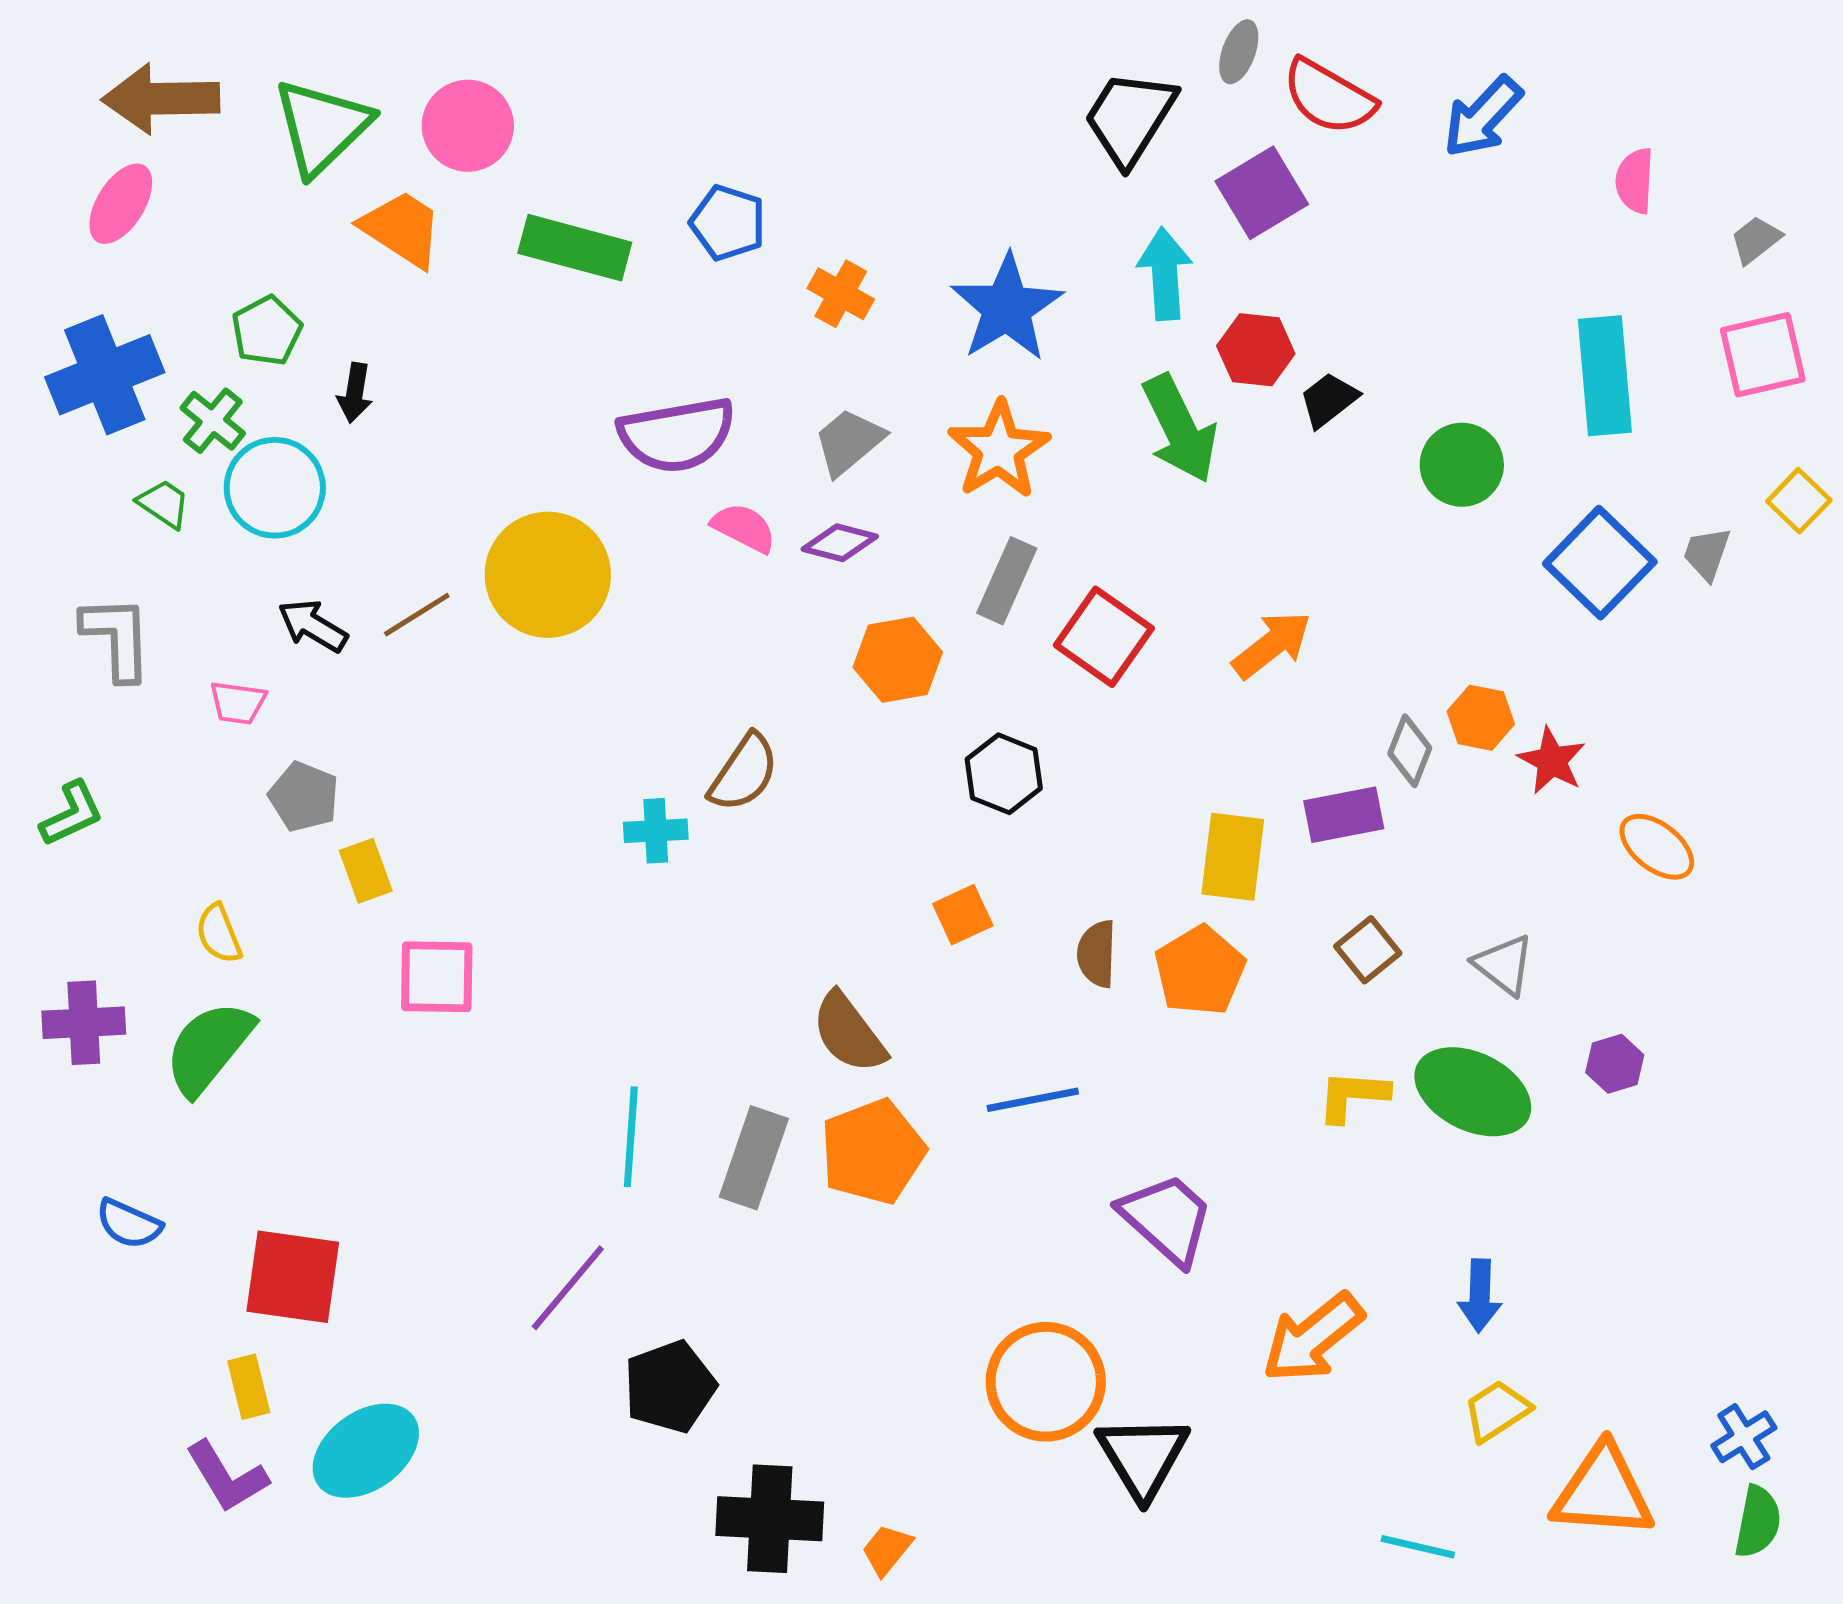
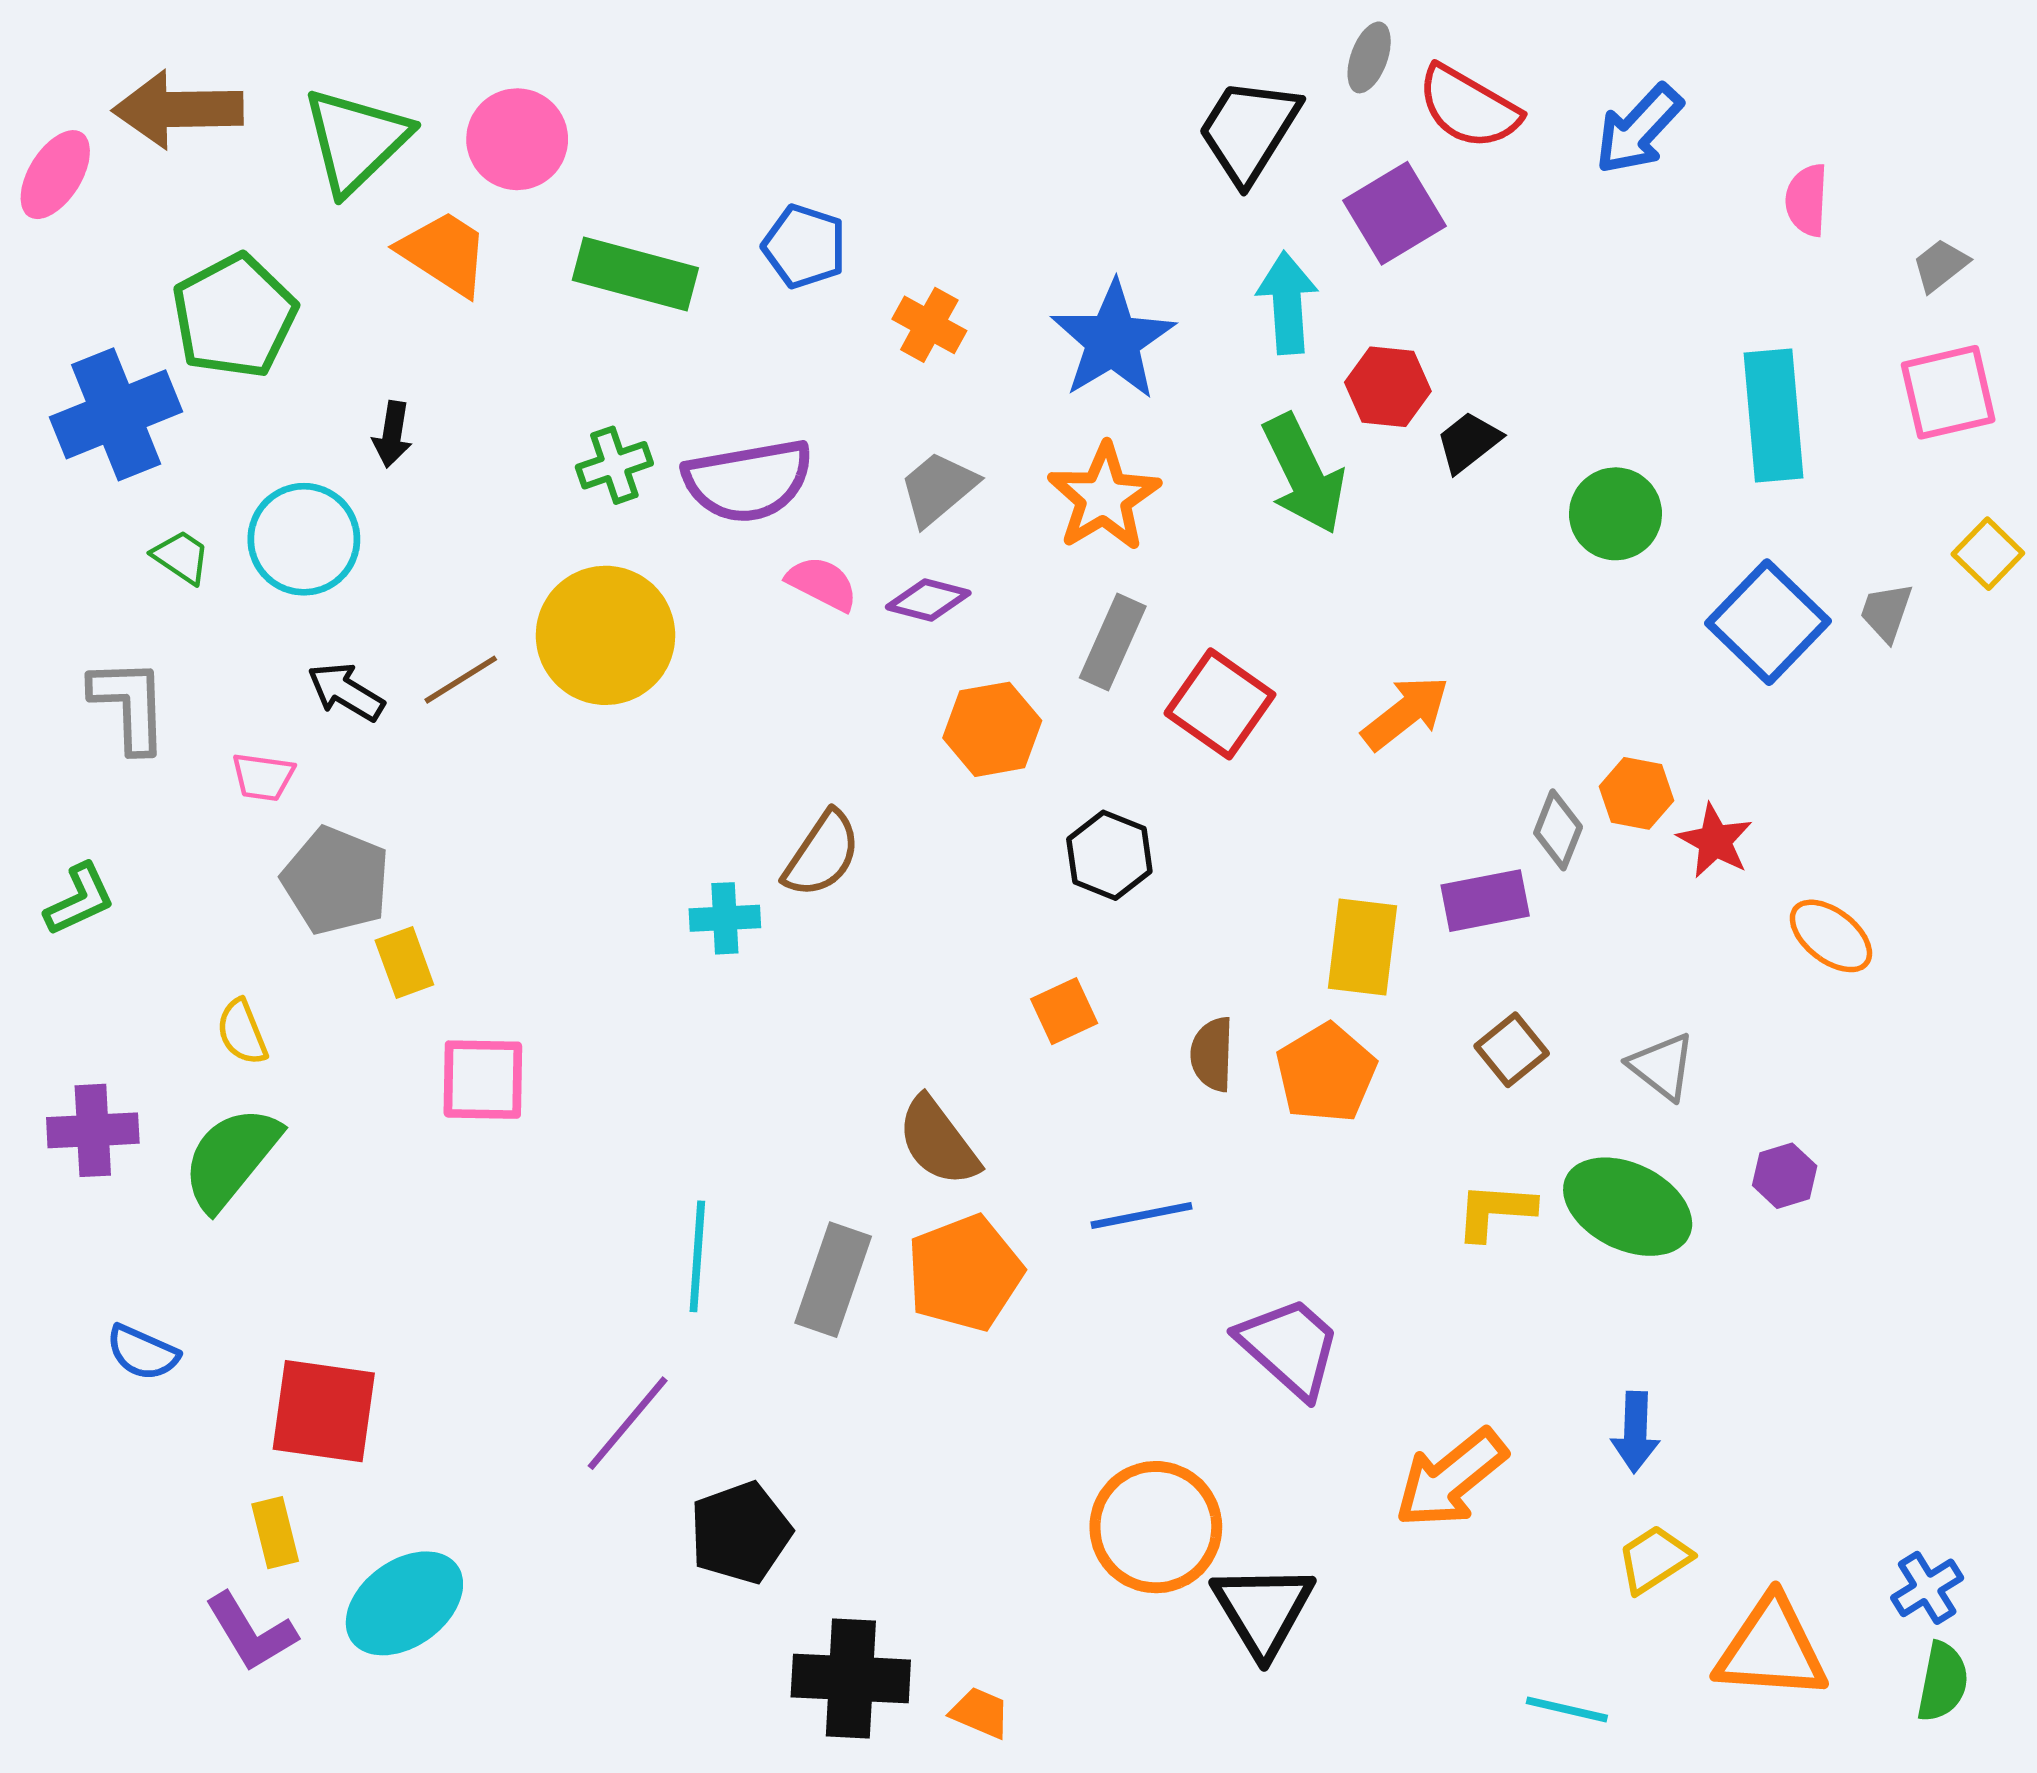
pink ellipse: (121, 204) -> (55, 175), moved
green pentagon: (267, 331) -> (234, 316), moved, size x1.6
green cross: (213, 421) -> (614, 465), moved, turned 32
gray pentagon: (304, 797) -> (336, 881), size x1.4
orange trapezoid: (887, 1550) -> (980, 1713), turned 74

